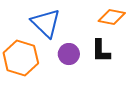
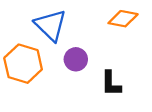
black L-shape: (101, 51) -> (111, 83), moved

